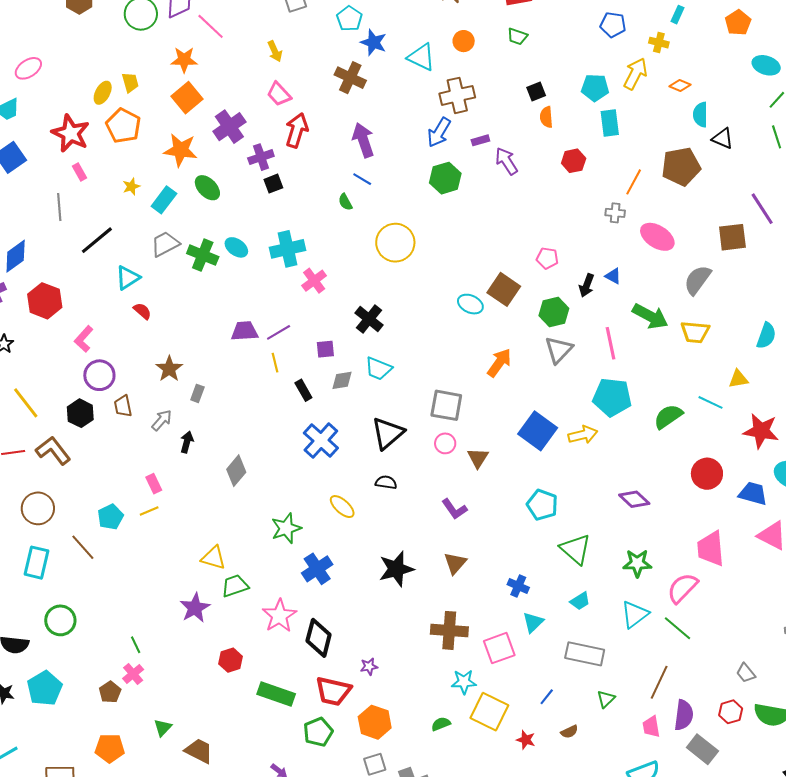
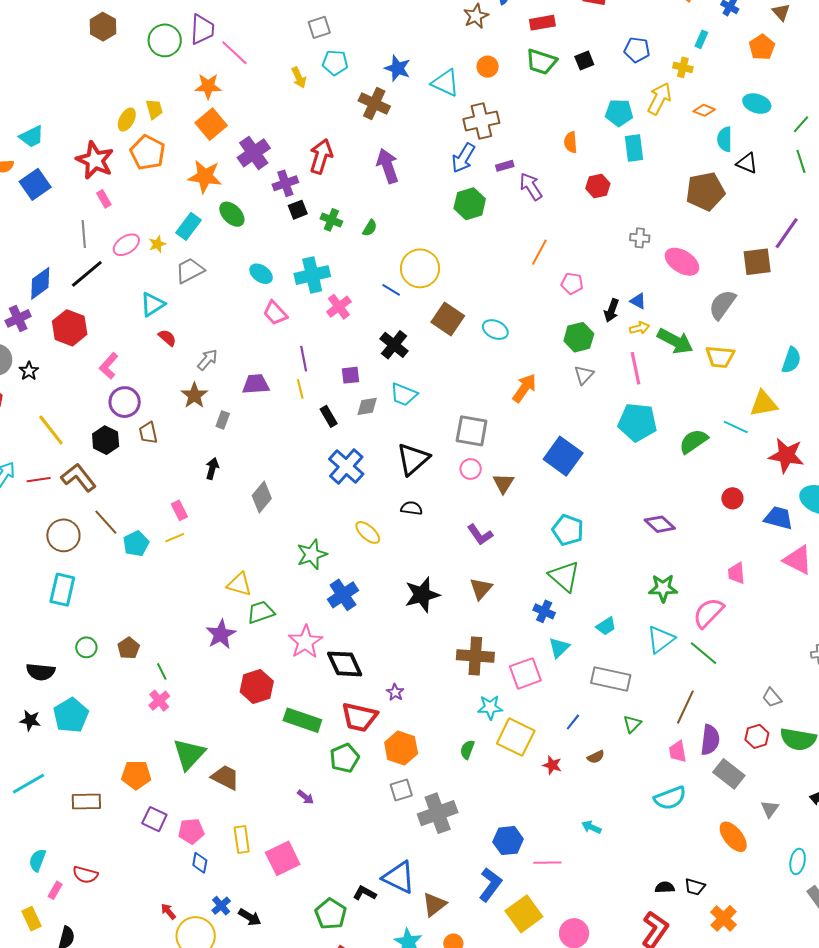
cyan pentagon: (349, 19) -> (335, 63), moved, turned -30
green trapezoid: (517, 36) -> (541, 62), size x1.5
cyan ellipse: (766, 65) -> (757, 104), moved
pink ellipse: (28, 68) -> (126, 245), moved
black square: (536, 92) -> (584, 61), moved
pink trapezoid: (279, 94) -> (275, 313), moved
blue line: (362, 179) -> (391, 290), moved
orange line: (634, 182) -> (539, 252), moved
yellow star: (131, 186) -> (157, 244), moved
green semicircle: (345, 202) -> (370, 228), turned -120
purple line: (762, 209) -> (787, 233), turned 68
black line: (97, 240) -> (87, 274), moved
green cross: (203, 255) -> (331, 220), moved, size x0.7
brown square: (504, 289) -> (448, 319), moved
purple trapezoid: (244, 331) -> (256, 384), moved
purple line: (279, 332) -> (304, 359), turned -70
gray triangle: (559, 350) -> (584, 375), size x0.7
yellow triangle: (738, 379) -> (764, 404), size x1.4
gray arrow: (162, 420) -> (207, 360), moved
yellow arrow: (583, 435) -> (639, 328), moved, size x0.7
red circle: (707, 474) -> (732, 498), size x0.7
brown line: (83, 547) -> (106, 522), moved
green triangle: (576, 549) -> (564, 576), moved
pink trapezoid: (711, 549) -> (736, 573), size x0.6
green circle: (60, 620) -> (86, 647), size x0.7
black diamond: (319, 638) -> (345, 664), turned -39
red hexagon: (231, 660) -> (257, 687), size x1.4
purple star: (369, 666) -> (395, 692), turned -30
brown pentagon: (110, 692) -> (128, 648), moved
green semicircle: (441, 724) -> (467, 750), turned -48
green triangle: (163, 728) -> (189, 754), size x1.8

